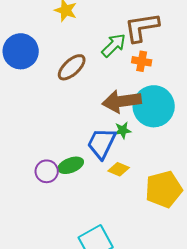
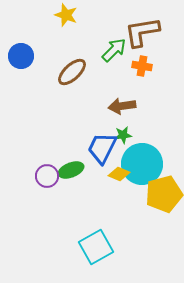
blue circle: (21, 51) -> (21, 56), size x0.7
brown arrow: (122, 101) -> (122, 106), size x0.7
cyan circle: (154, 106) -> (142, 164), moved

